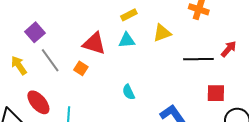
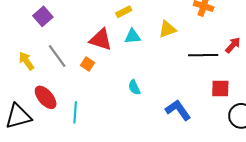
yellow rectangle: (129, 15) -> (124, 12), moved
purple square: (35, 32) -> (43, 16), moved

